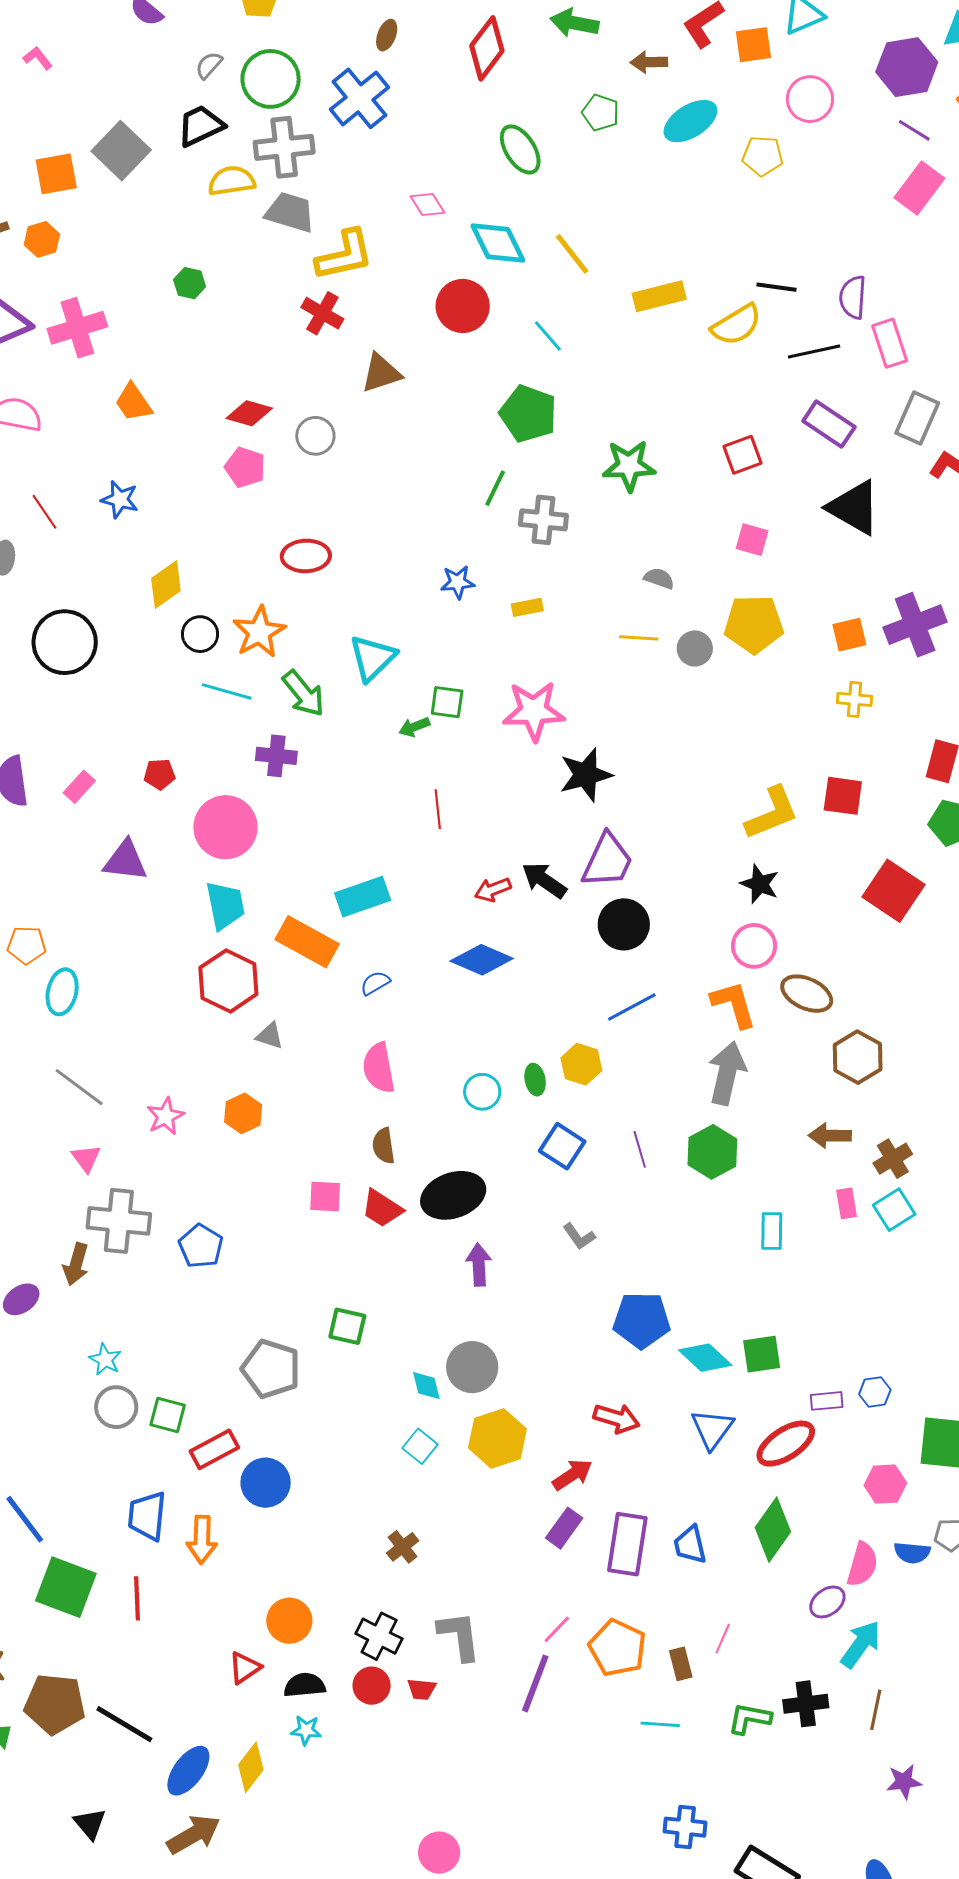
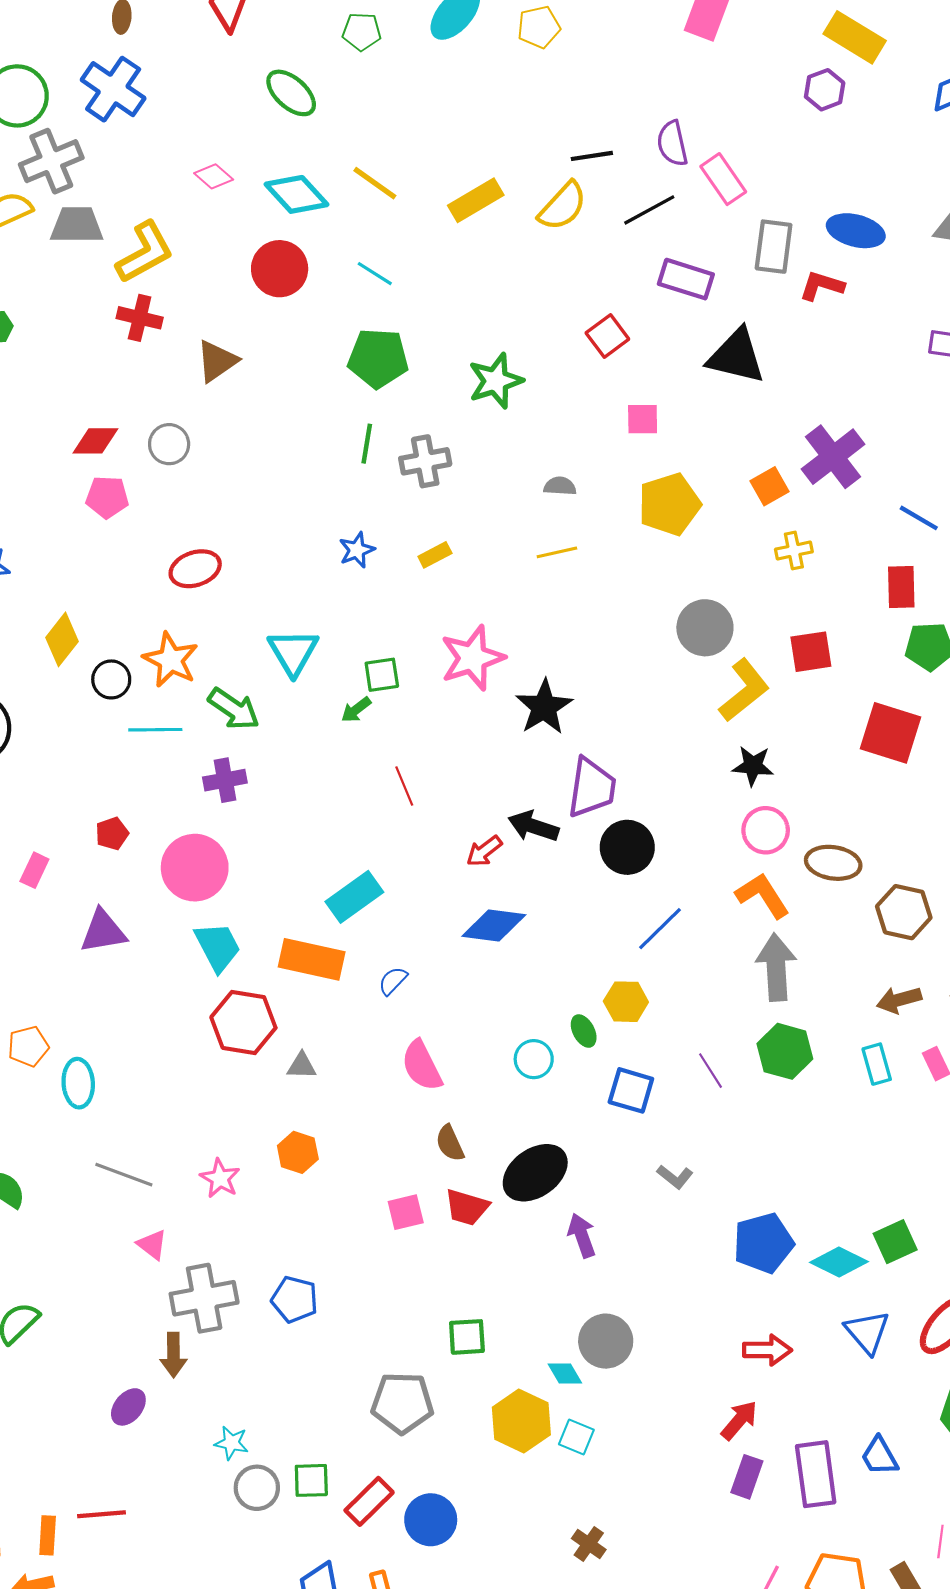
gray circle: (695, 648) -> (705, 628), moved, size x1.5
cyan rectangle: (772, 1231) -> (877, 1064), moved
yellow hexagon: (497, 1438) -> (521, 1421), moved

